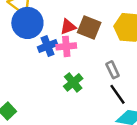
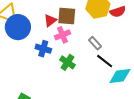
blue cross: (48, 46) -> (43, 49), moved, turned -35
pink cross: (66, 46) -> (62, 35), moved

